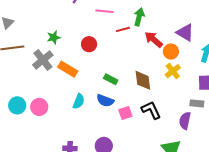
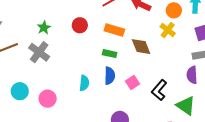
orange circle: (171, 52) -> (174, 10), moved
orange rectangle: (68, 69) -> (114, 30), moved
blue semicircle: (105, 101) -> (110, 76), turned -96
cyan circle: (17, 105) -> (20, 91), moved
black L-shape: (151, 110) -> (159, 90), moved, turned -100

